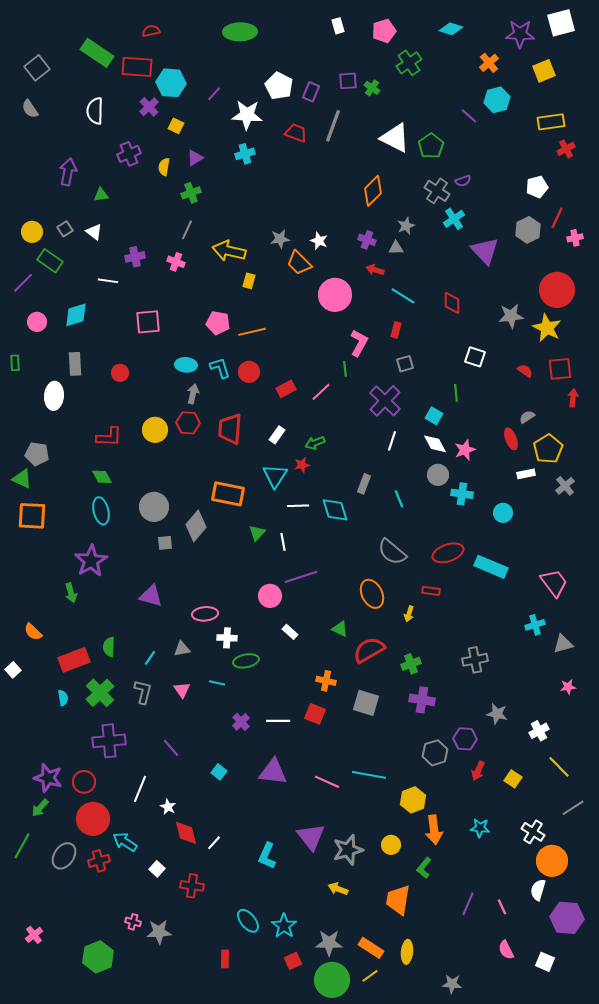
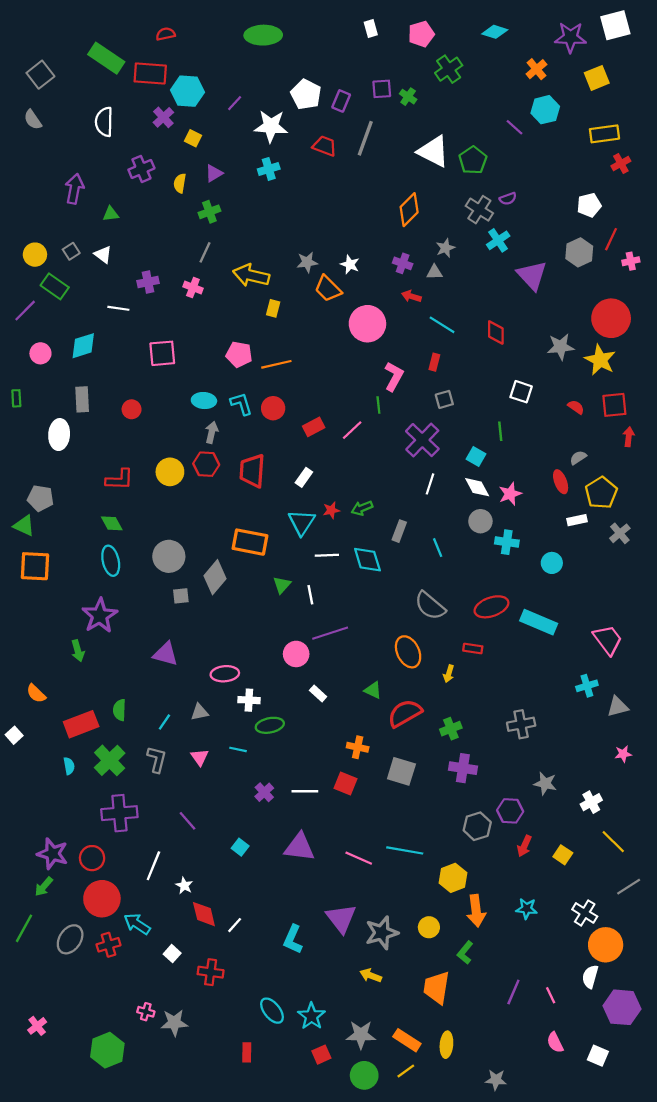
green arrow: (315, 443) -> (362, 508), moved
green circle: (332, 980) -> (364, 1075), size x0.7

